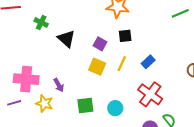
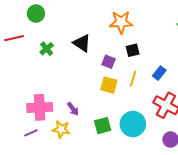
green cross: (41, 22) -> (47, 49), turned 32
black triangle: (66, 39) -> (82, 43), moved
cyan circle: (115, 108) -> (133, 124), size x1.6

